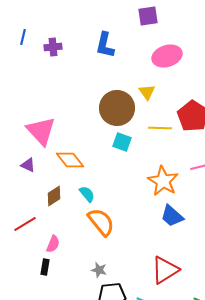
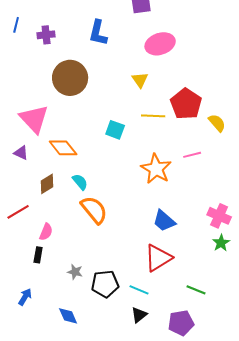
brown circle: (117, 108) -> (70, 78), moved
blue trapezoid: (172, 216) -> (164, 221), moved
gray star: (99, 270) -> (75, 272), moved

